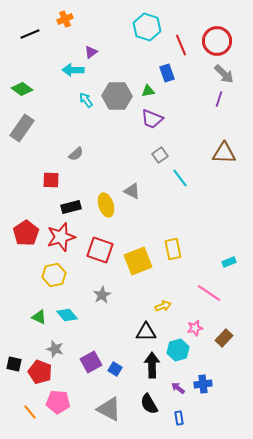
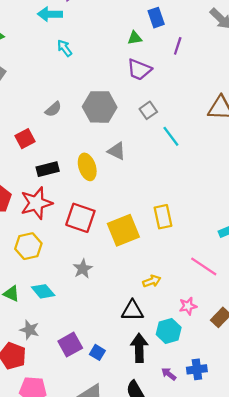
gray hexagon: (117, 96) -> (100, 107), moved
purple line: (219, 99) -> (178, 46), moved
red square: (51, 180) -> (25, 139), turned -30

